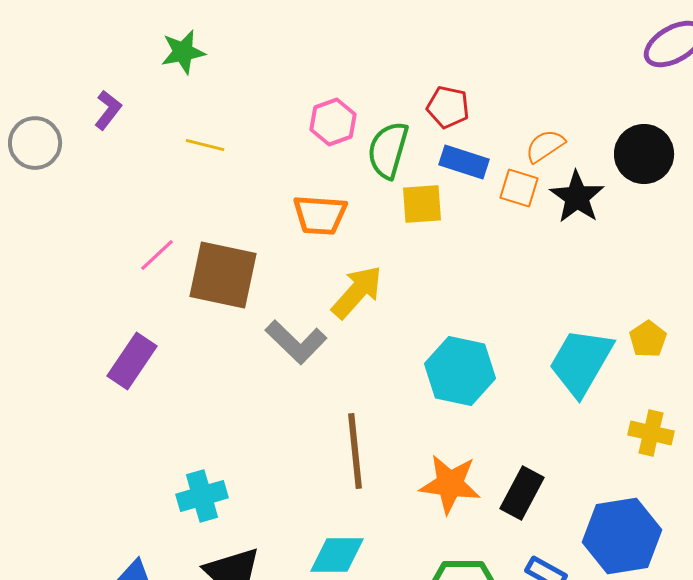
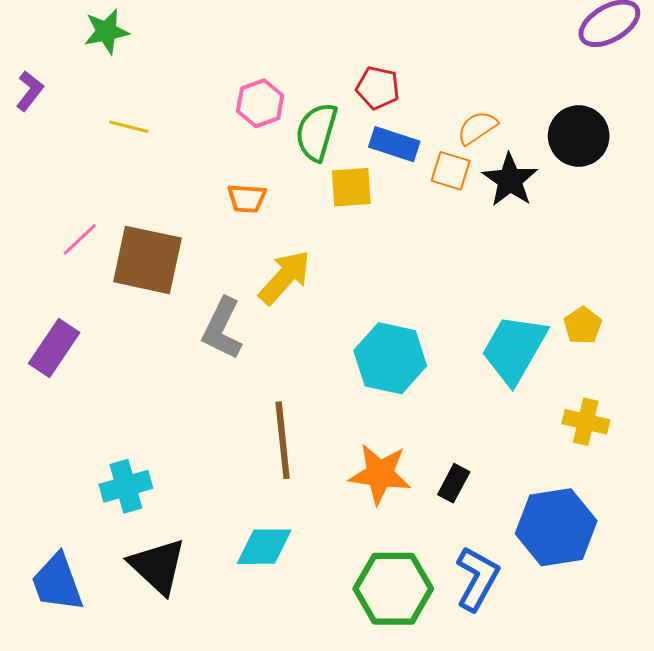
orange trapezoid: (320, 215) -> (247, 198), size x0.7
gray L-shape: (296, 342) -> (222, 329), turned 72
black rectangle: (522, 493) -> (454, 483), size x0.7

